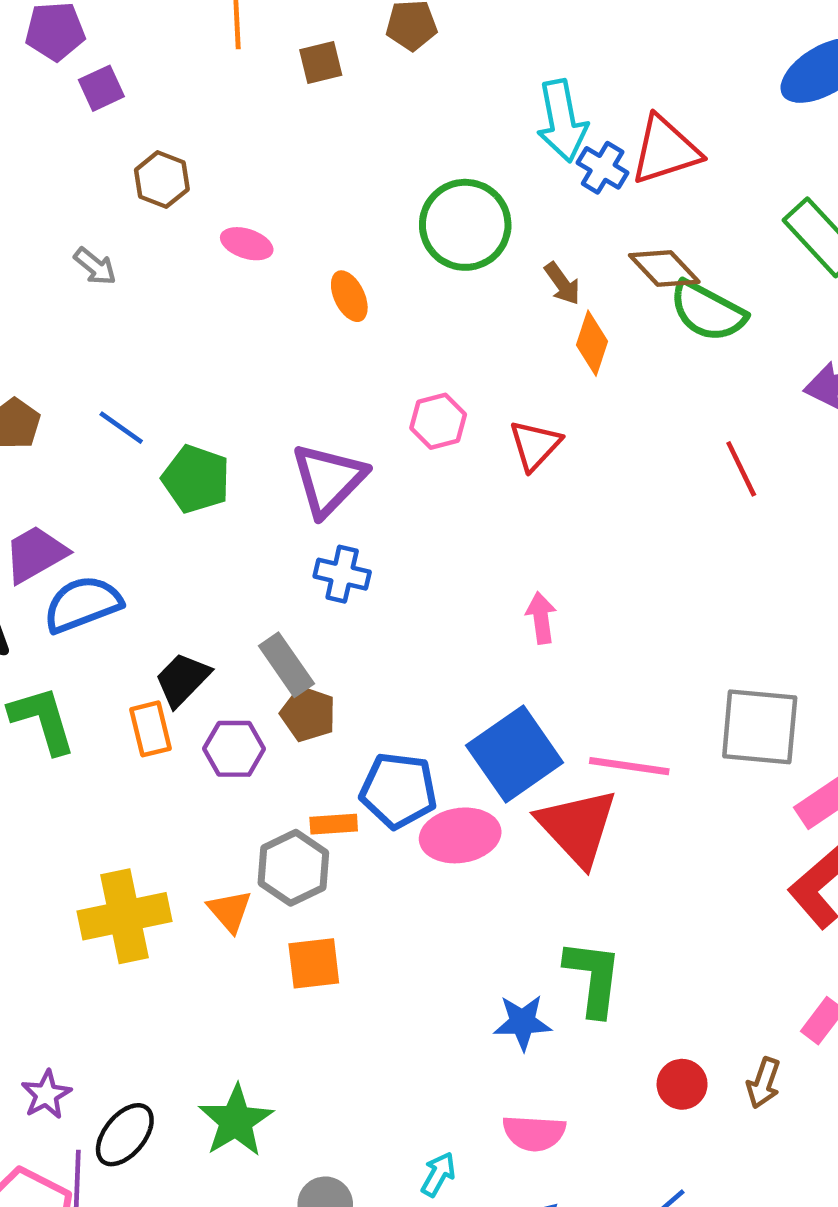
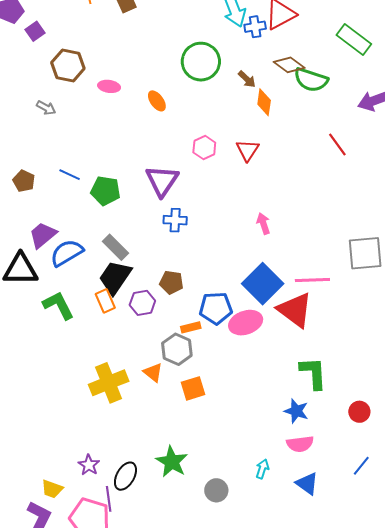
blue cross: (603, 168) -> (255, 27), turned -30
brown hexagon: (162, 180) -> (68, 66), size x1.4
gray rectangle: (286, 665) -> (115, 247), moved
black trapezoid: (182, 679) -> (115, 277), size x1.4
blue star: (523, 1022) -> (296, 411), moved, turned 30

